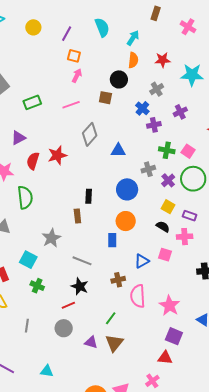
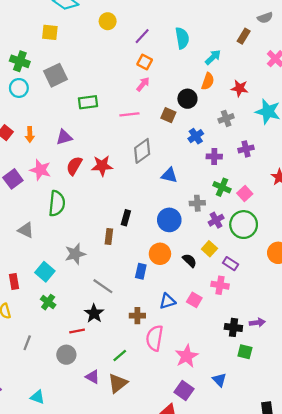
blue cross: (142, 108) -> (196, 136), moved
black semicircle: (163, 227) -> (190, 261), moved

